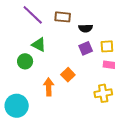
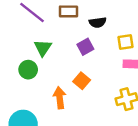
green triangle: (39, 45) -> (43, 48), turned 42
purple square: (86, 48) -> (85, 47), moved

